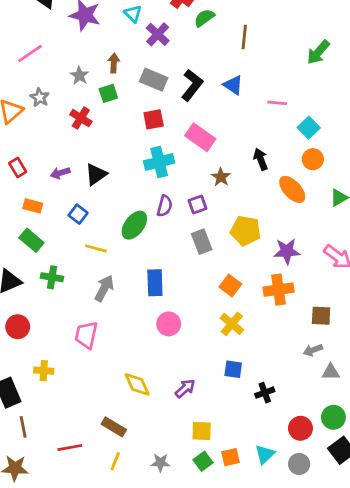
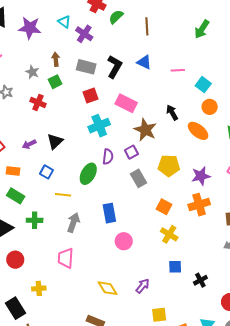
brown star: (221, 177) -> (145, 130), size x1.6

